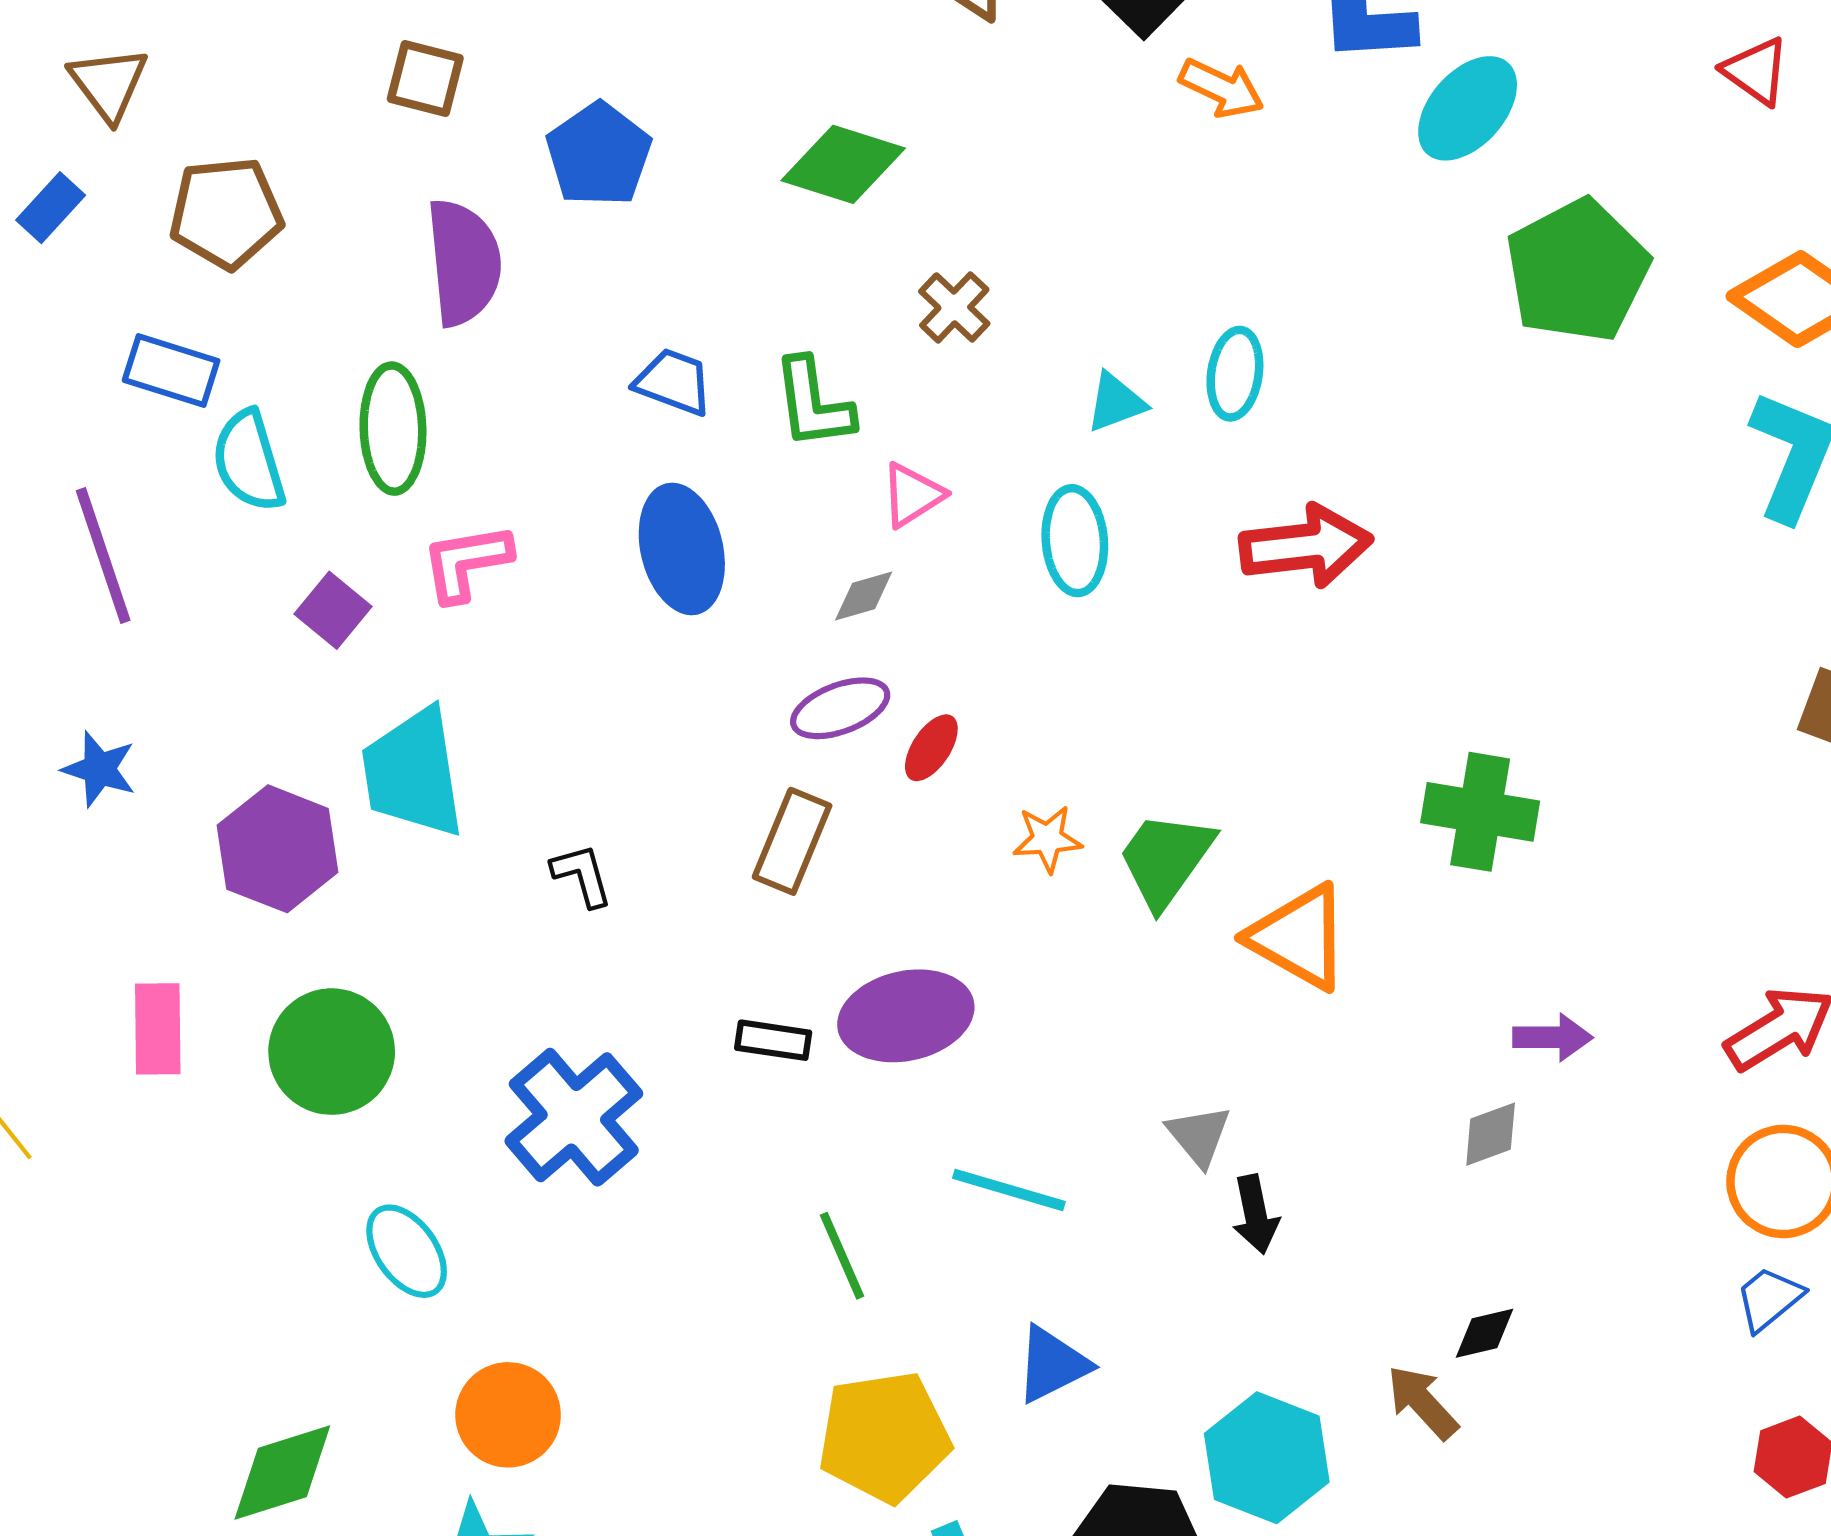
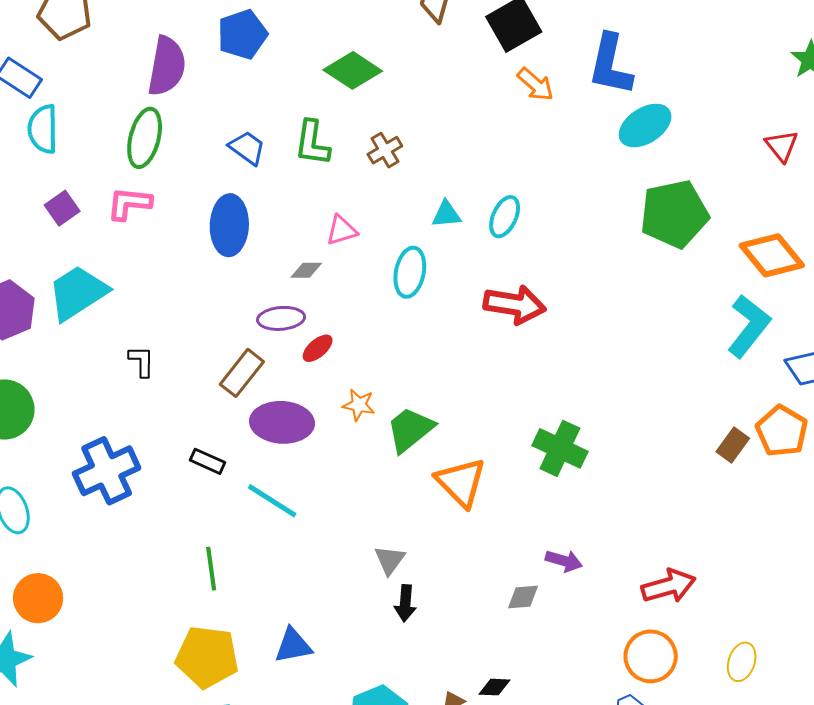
green L-shape: (813, 403) -> (312, 143), moved
green ellipse: (393, 429) -> (145, 138), moved
cyan trapezoid: (413, 773) -> (78, 293), turned 50
purple ellipse: (906, 1016) -> (282, 422), moved
cyan line: (1009, 1190) -> (272, 501), moved

